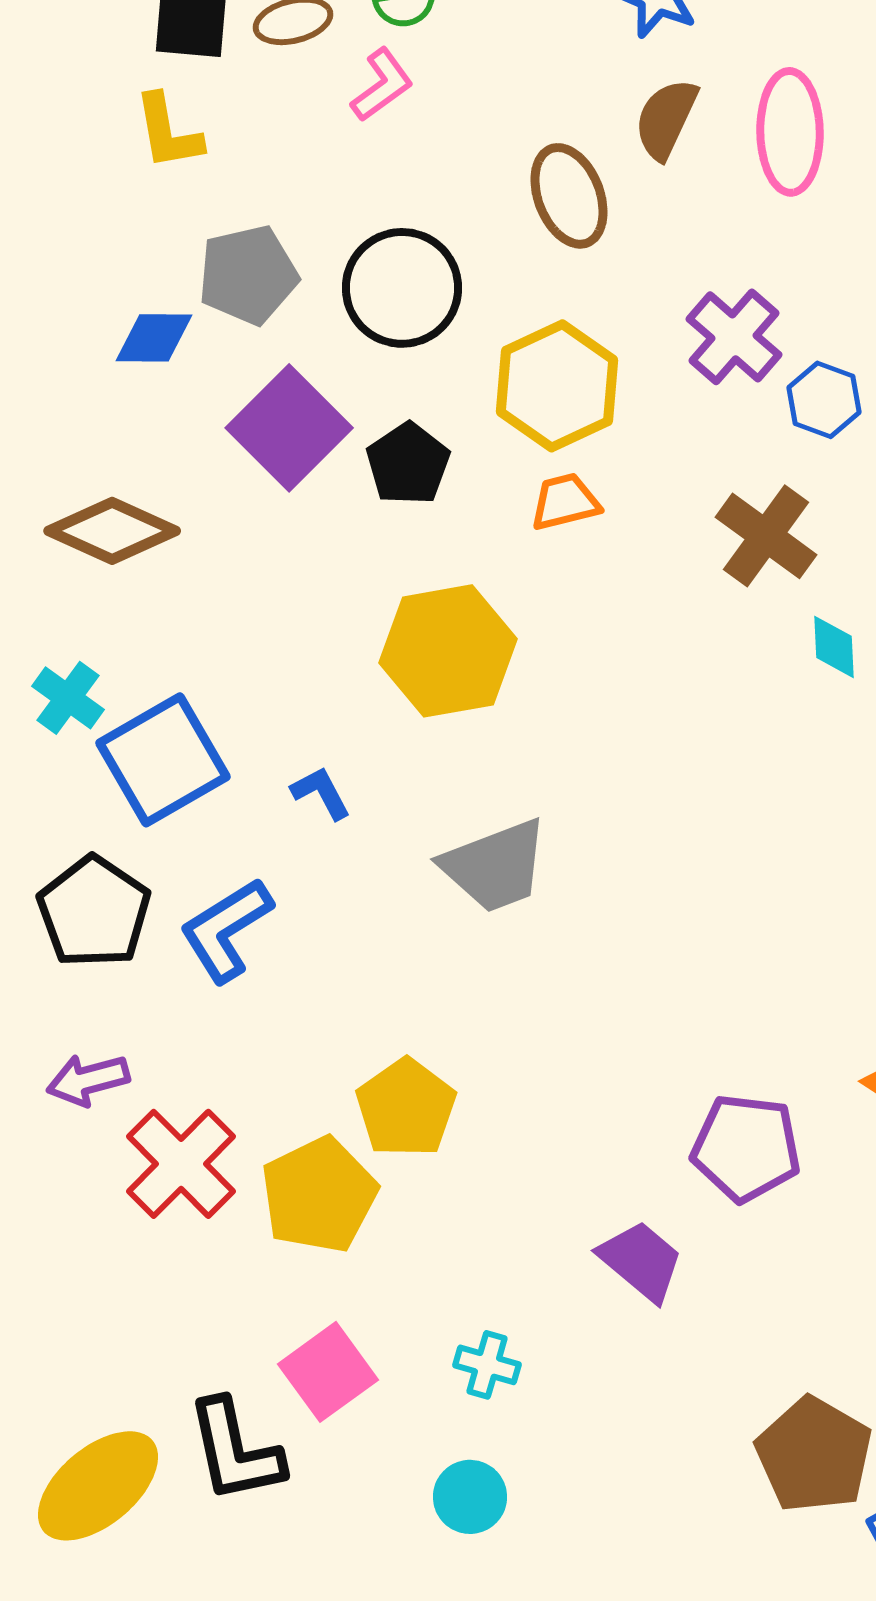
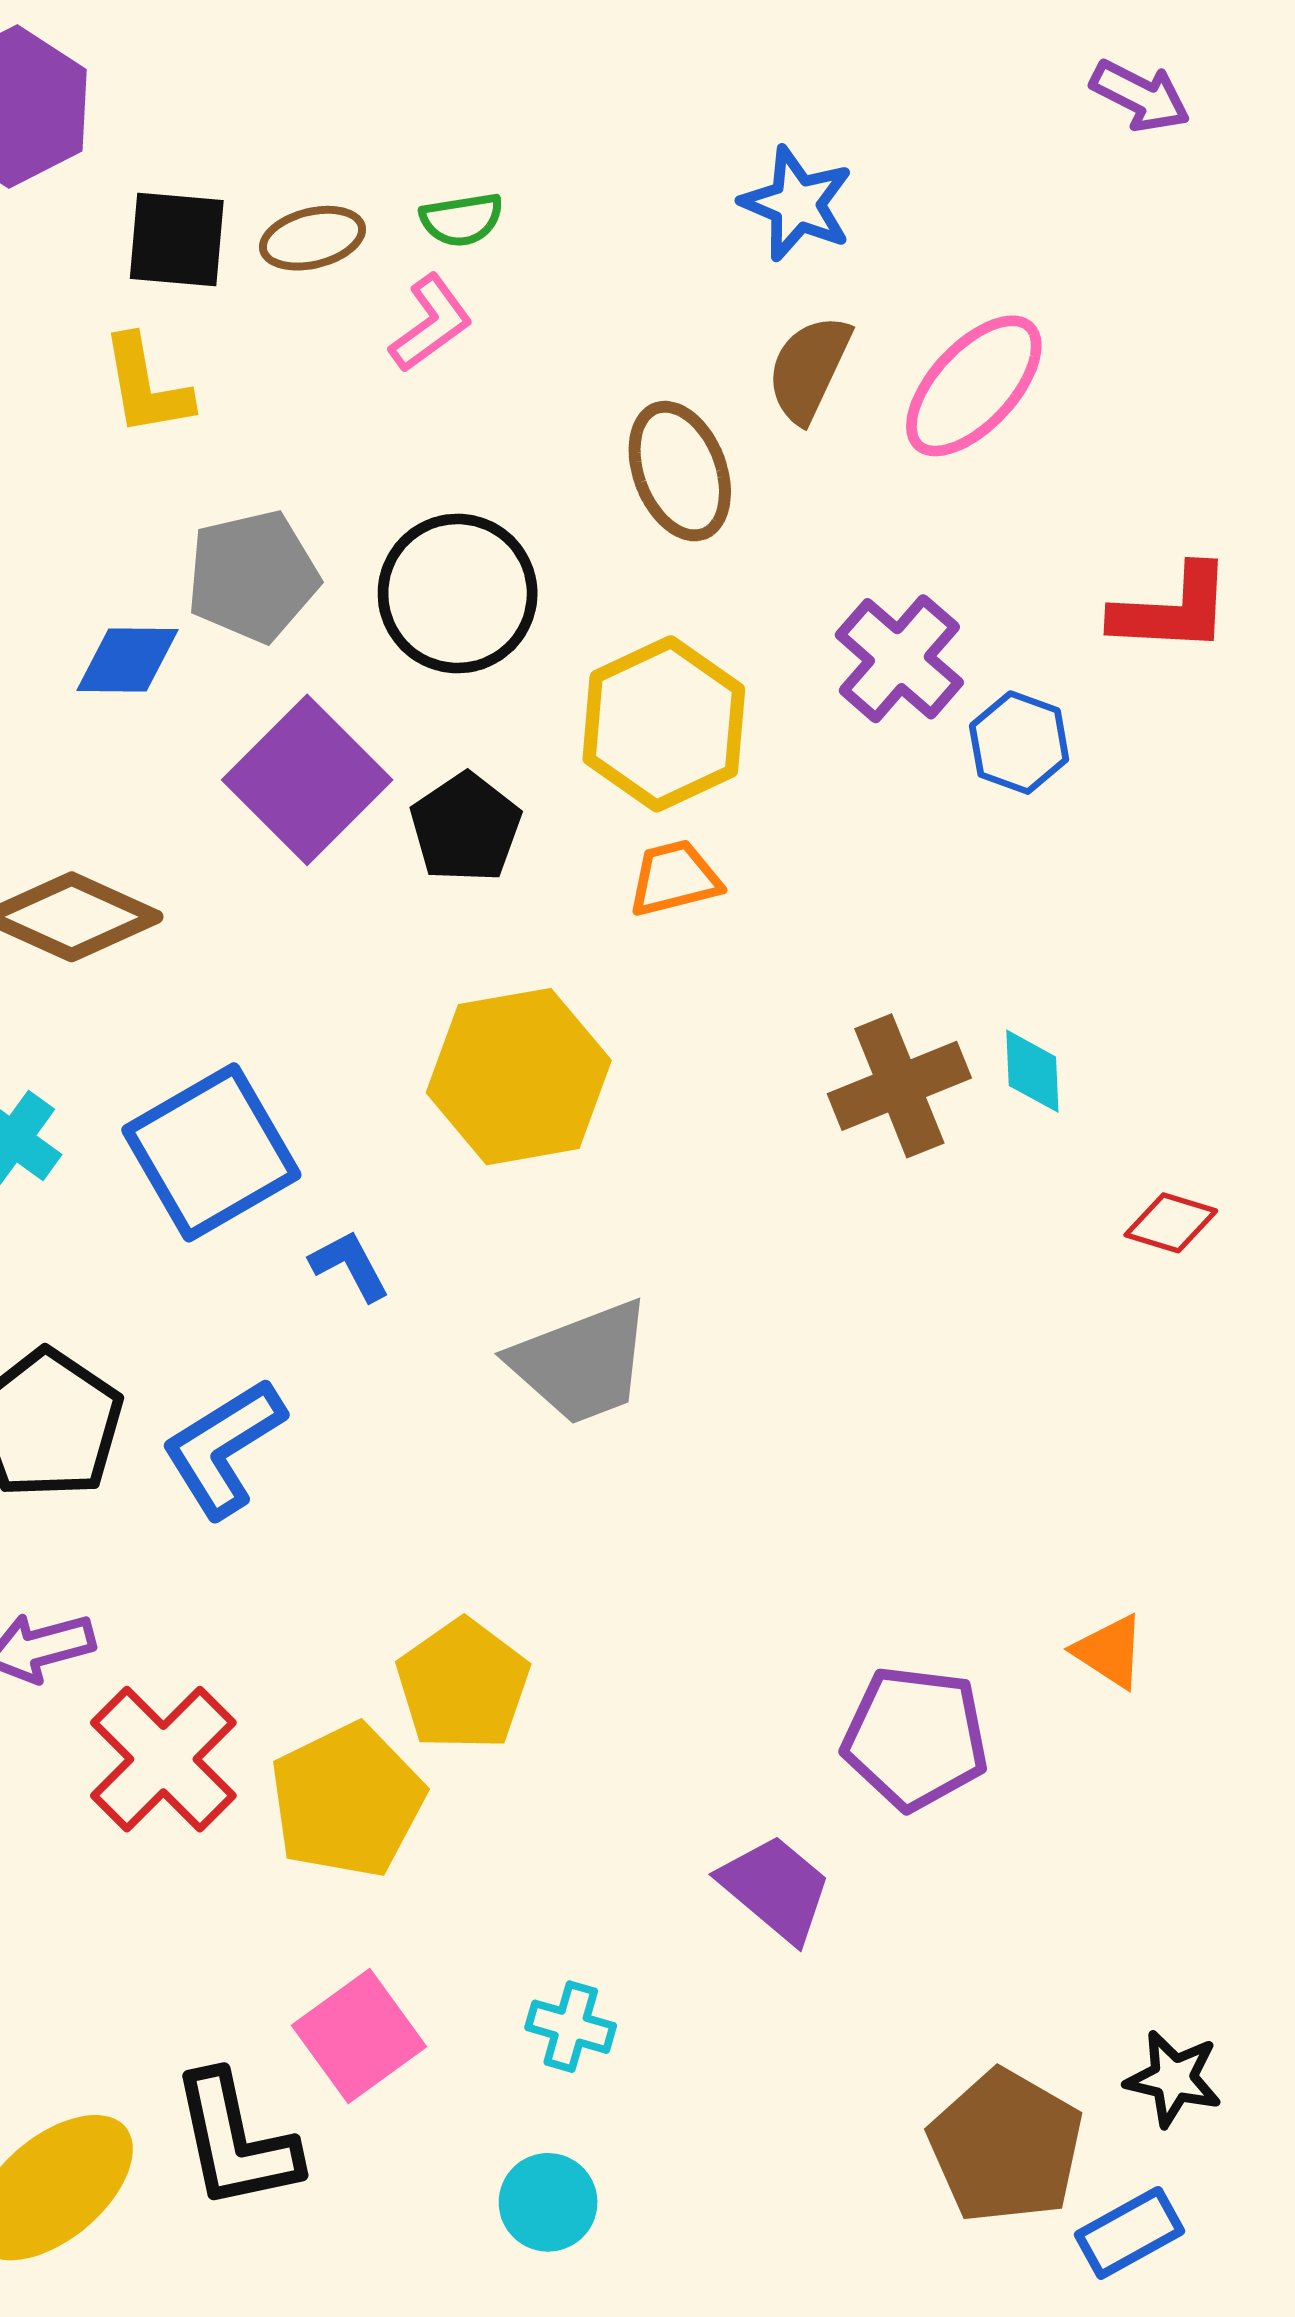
pink ellipse: (790, 132) -> (974, 386), turned 44
brown cross: (766, 536) -> (899, 1086), moved, turned 32
blue square: (163, 760) -> (211, 1152), moved

